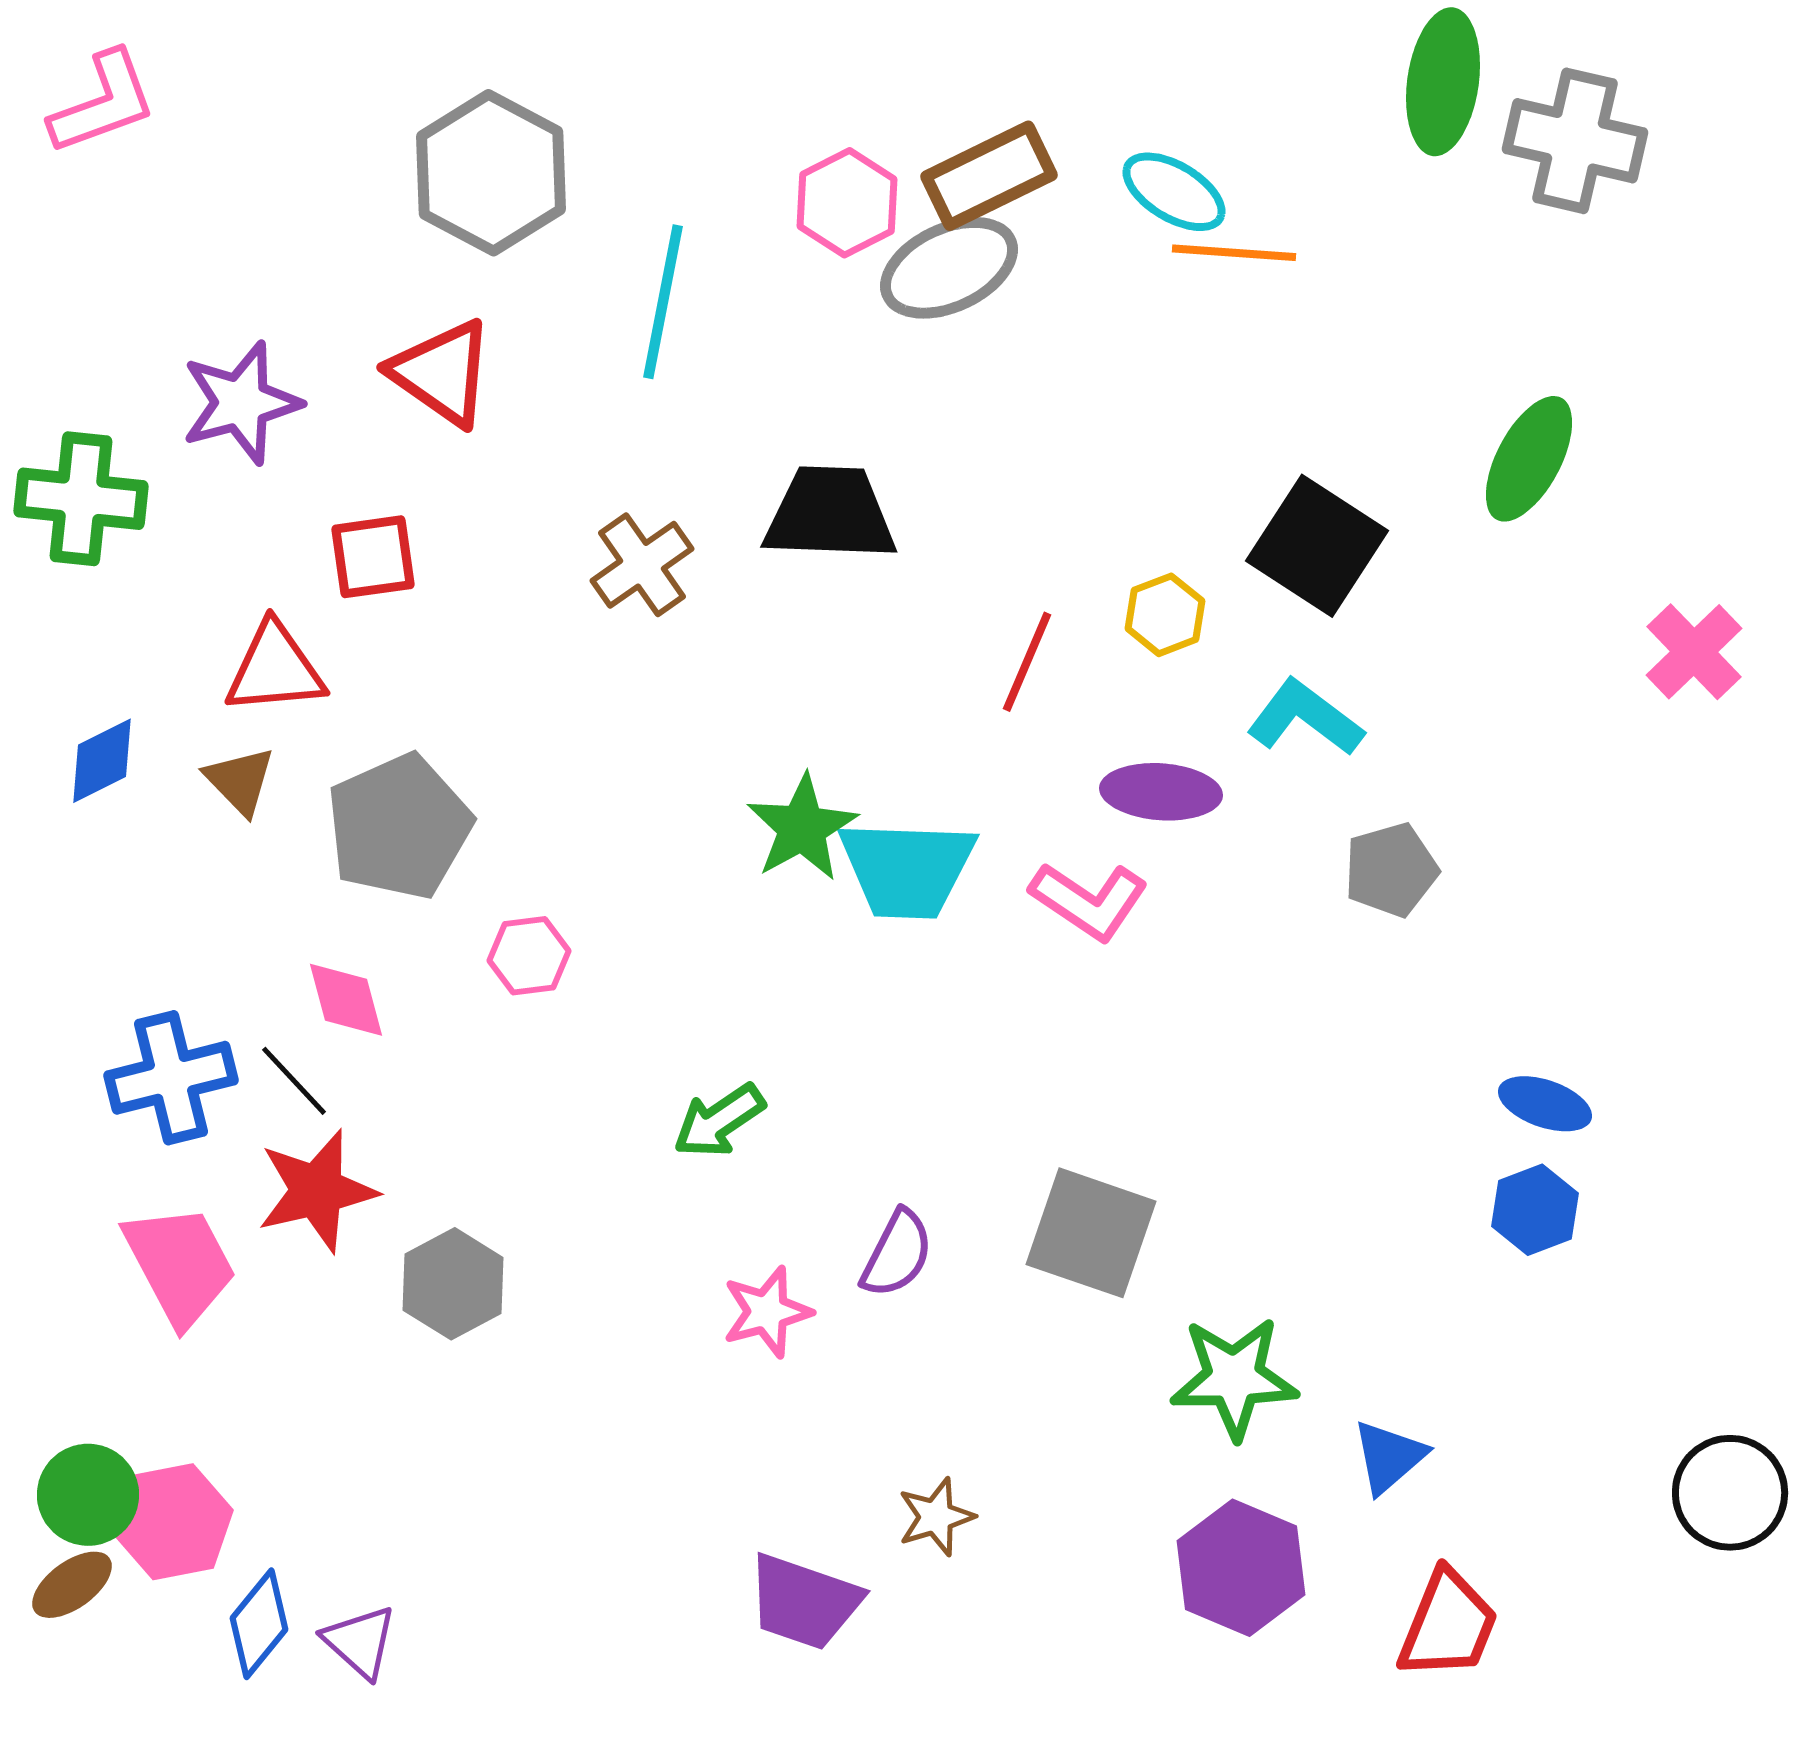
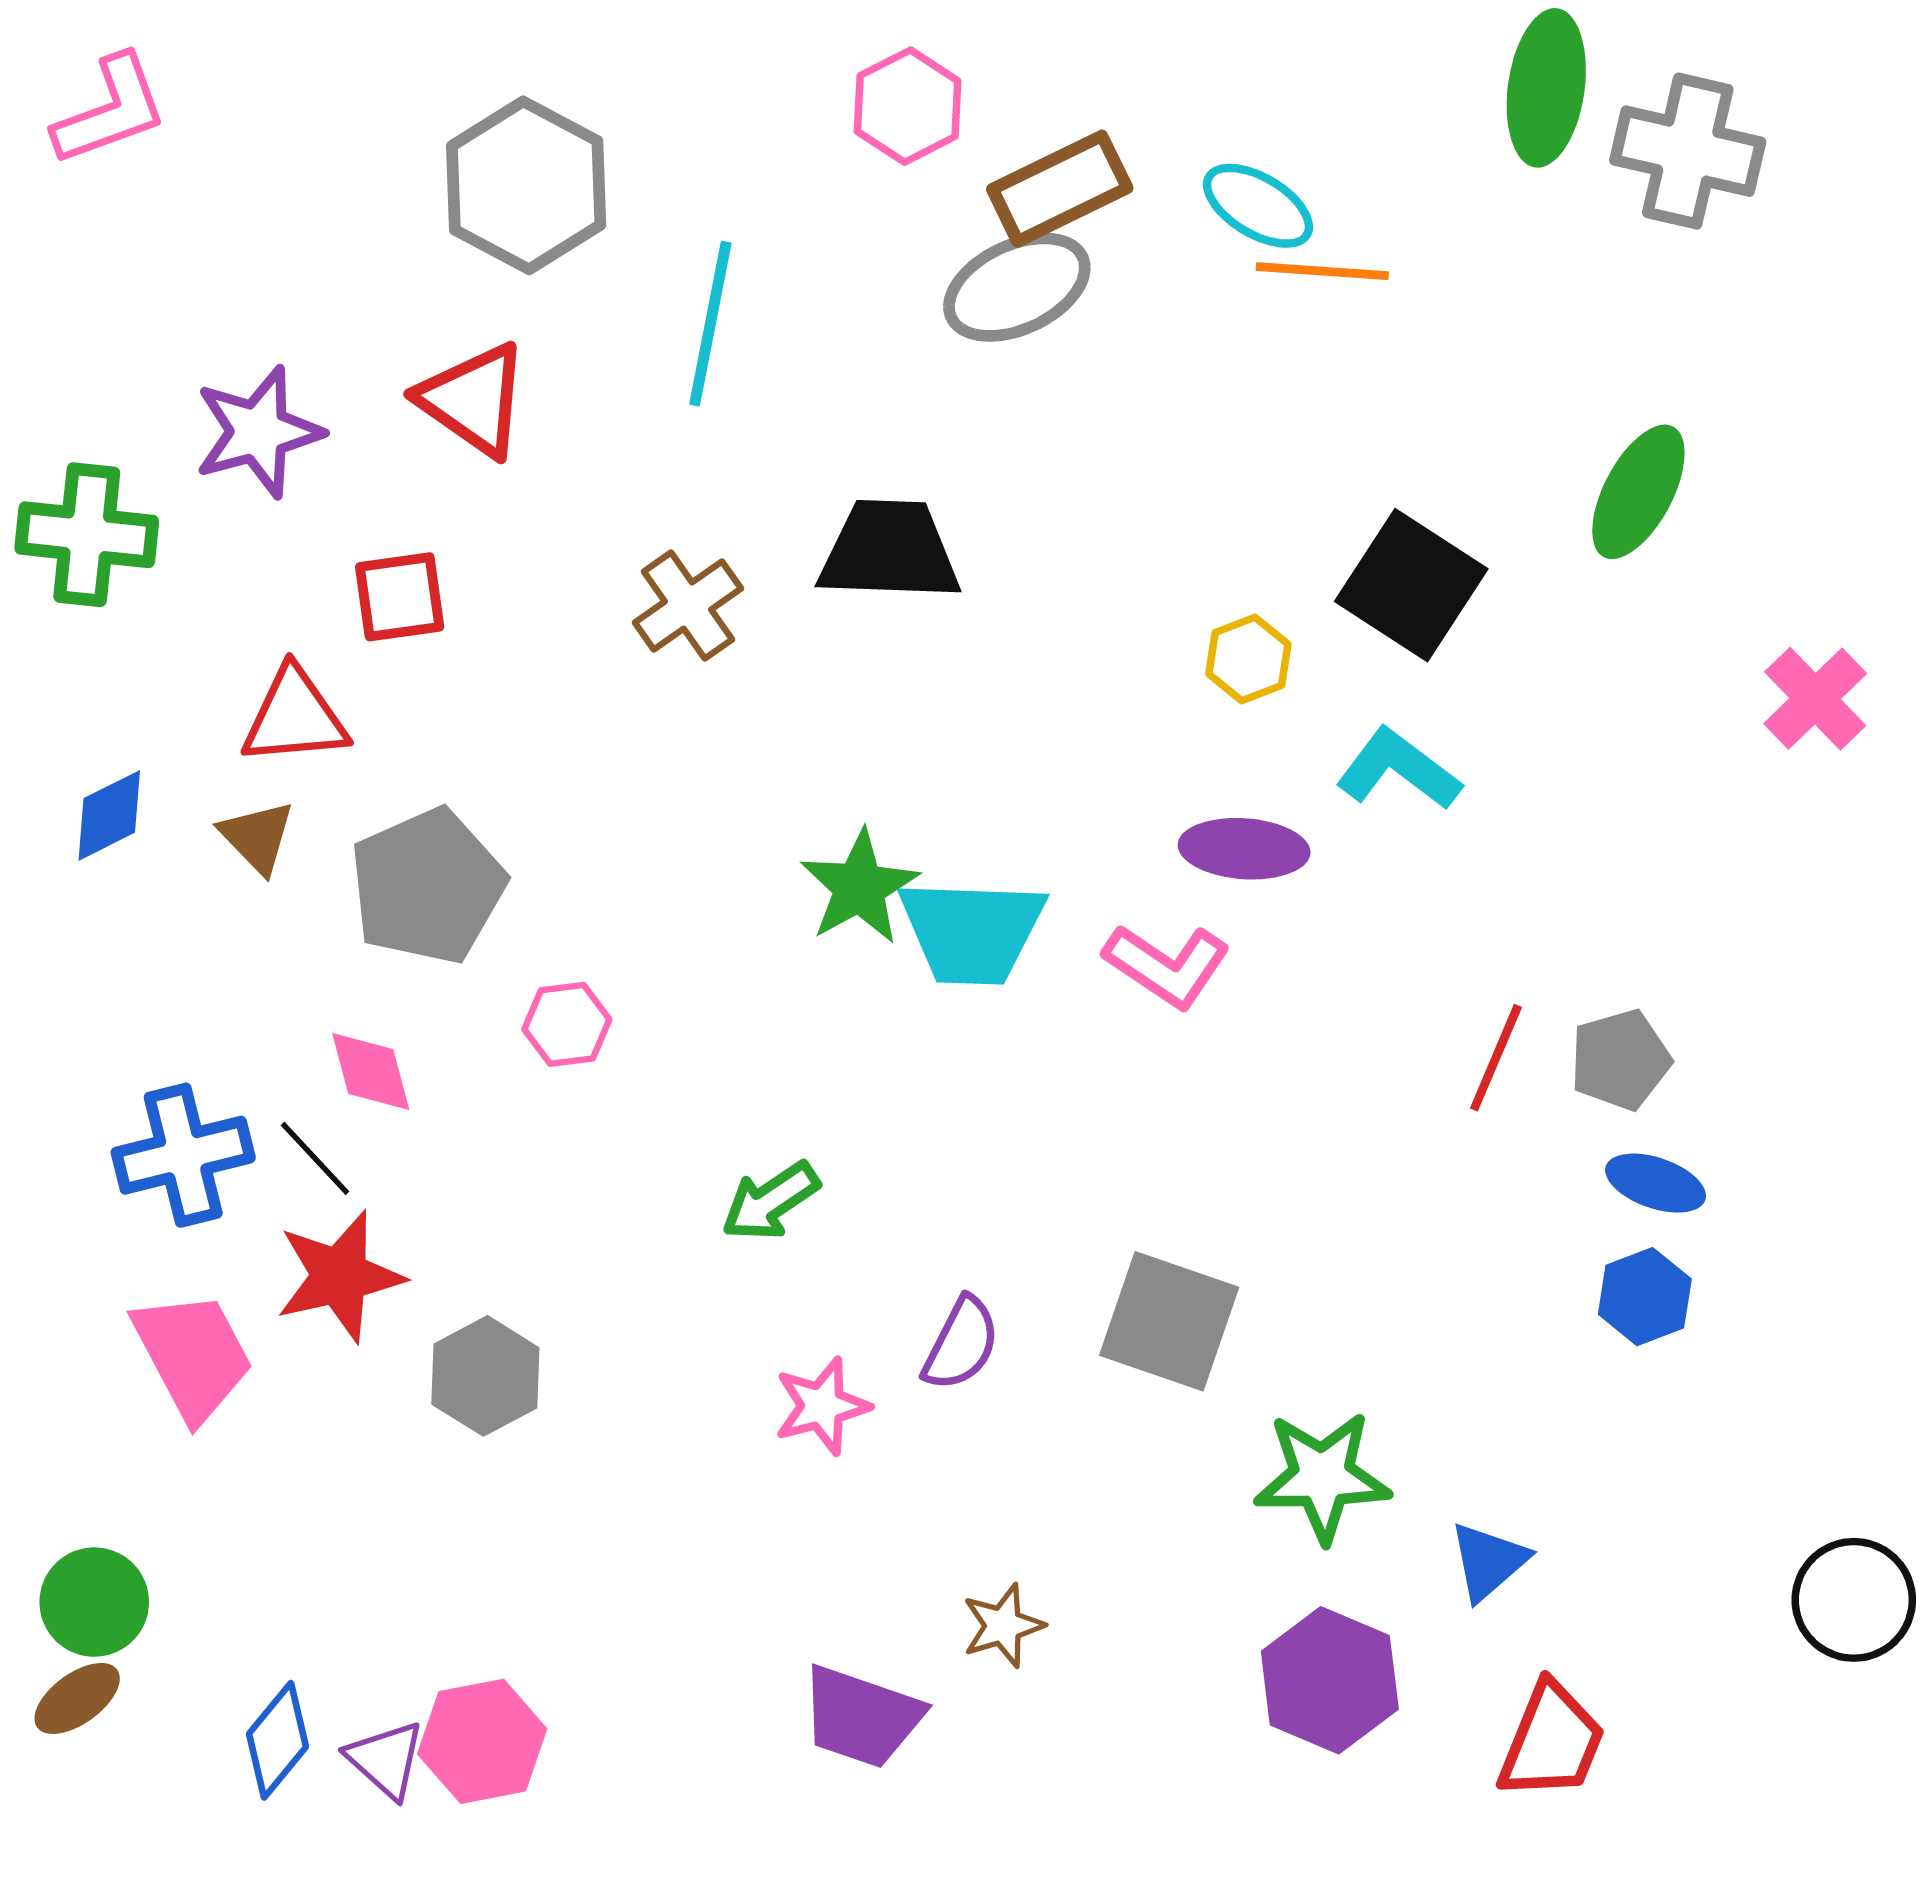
pink hexagon: (847, 203) -> (908, 106), moved
red line: (1027, 662) -> (1496, 1058), moved
gray pentagon: (1391, 870) -> (1620, 1060), moved
pink hexagon: (173, 1522) -> (482, 1741), moved

